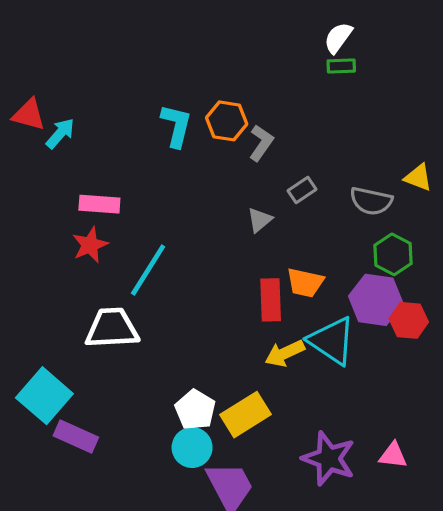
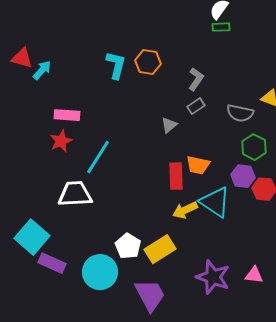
gray L-shape: (261, 143) -> (196, 79), moved
purple hexagon: (376, 300) -> (243, 176), size x0.7
cyan circle: (192, 448) -> (100, 272), moved, size x1.4

